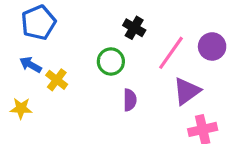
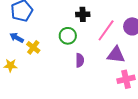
black cross: (134, 28) -> (83, 14), turned -32
purple triangle: (187, 91) -> (116, 55), turned 42

